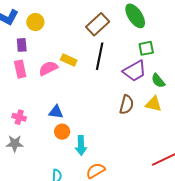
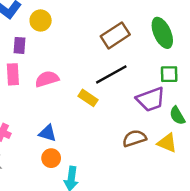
black line: (100, 56) -> (111, 74), turned 40
yellow rectangle: (69, 60) -> (88, 98), moved
brown semicircle: (127, 105) -> (134, 138), turned -132

